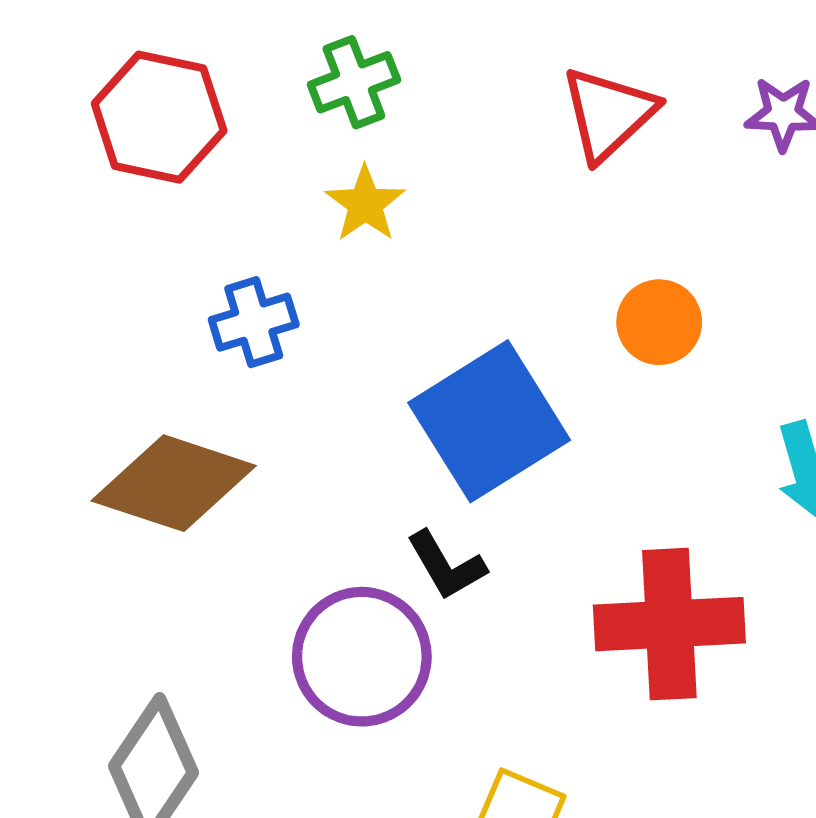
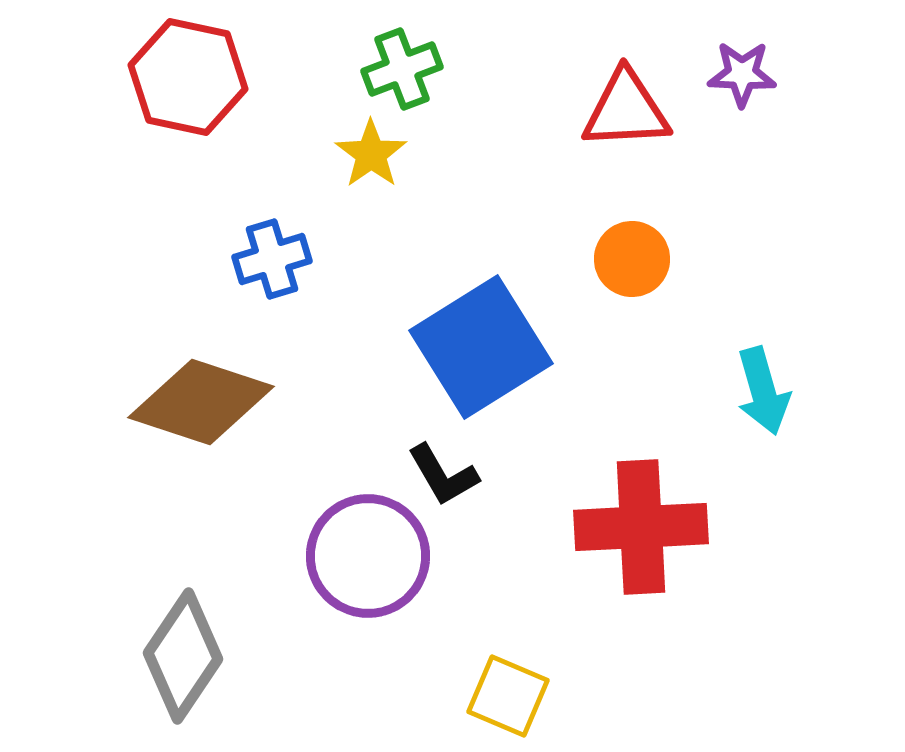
green cross: (354, 82) -> (402, 69), moved
red triangle: (608, 114) -> (626, 110), moved, turned 40

